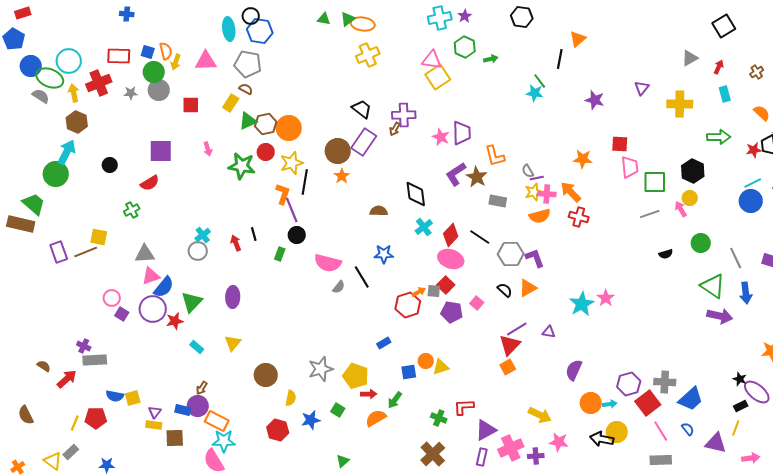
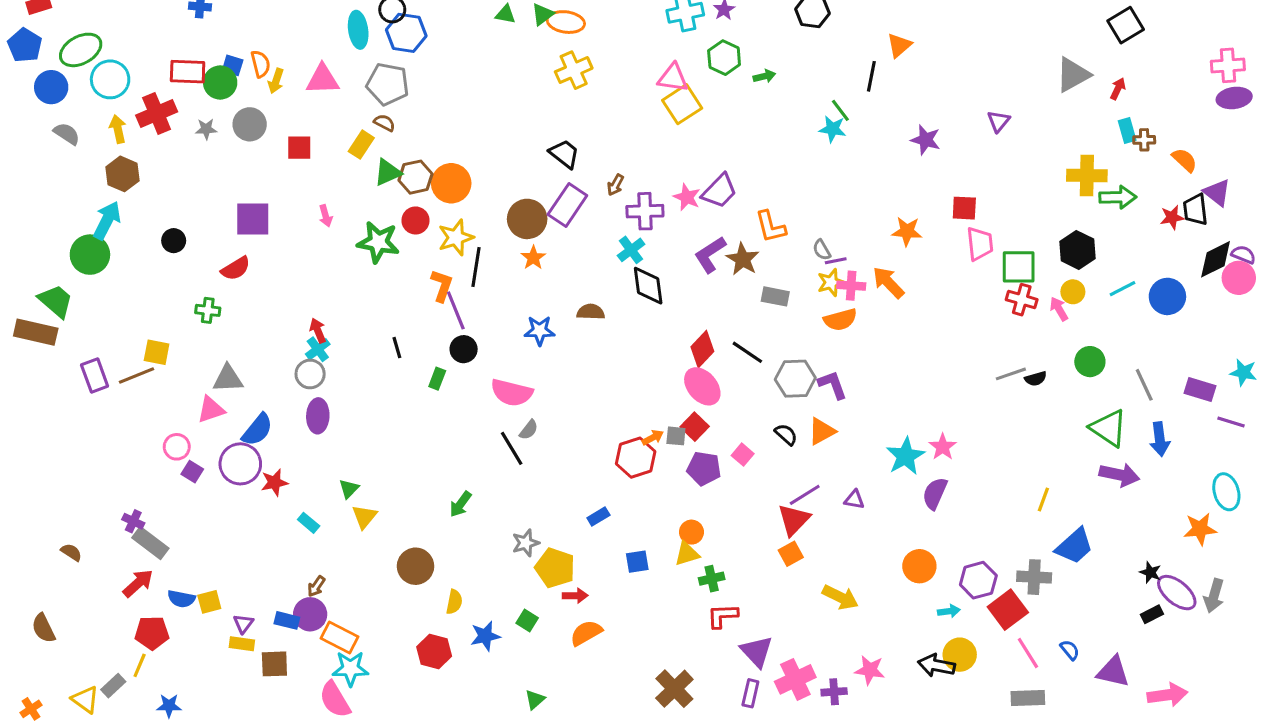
gray triangle: (690, 58) -> (1073, 75), size x1.4
green circle: (154, 72) -> (220, 82), moved
brown cross: (757, 72) -> (1144, 140), moved, turned 32
green ellipse: (50, 78) -> (81, 50), moved, turned -52
yellow cross: (680, 104) -> (1087, 176), moved
purple cross: (404, 115) -> (645, 211), moved
purple trapezoid: (462, 133) -> (719, 191), turned 45
cyan line: (753, 183) -> (1122, 289), moved
green cross: (132, 210) -> (208, 310), turned 35
gray line: (650, 214) -> (1011, 374), moved
red cross: (579, 217) -> (1022, 300), moved
cyan cross: (424, 227) -> (631, 250), moved
red arrow: (236, 243) -> (318, 331), moved
blue star: (384, 254) -> (540, 331), moved
pink ellipse: (451, 259) -> (702, 386), turned 30
pink triangle: (151, 276) -> (211, 410), moved
black line: (362, 277) -> (512, 448), moved
purple ellipse: (233, 297) -> (318, 416), moved
green triangle: (192, 302) -> (349, 489), moved, size x0.6
gray rectangle: (95, 360) -> (150, 543), turned 40
orange circle: (426, 361) -> (691, 532), moved
gray star: (321, 369) -> (526, 543), moved, size x0.7
purple semicircle: (574, 370) -> (935, 493), moved
red arrow: (67, 379) -> (138, 583), moved
blue trapezoid: (691, 399) -> (1074, 546), moved
green arrow: (395, 400) -> (460, 504), moved
orange circle: (591, 403) -> (919, 566), moved
yellow arrow: (540, 415) -> (840, 597), moved
green cross: (439, 418) -> (712, 579), moved, turned -35
yellow line: (75, 423) -> (140, 665), moved
yellow line: (736, 428) -> (1043, 500), moved
purple triangle: (486, 430) -> (757, 651), turned -45
pink arrow: (751, 458) -> (1167, 695), size x1.4

